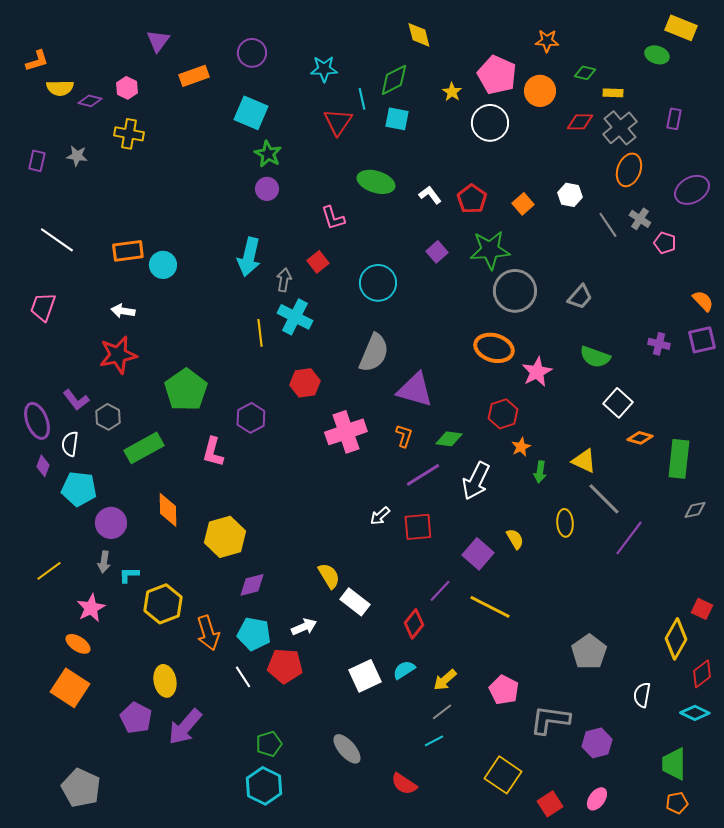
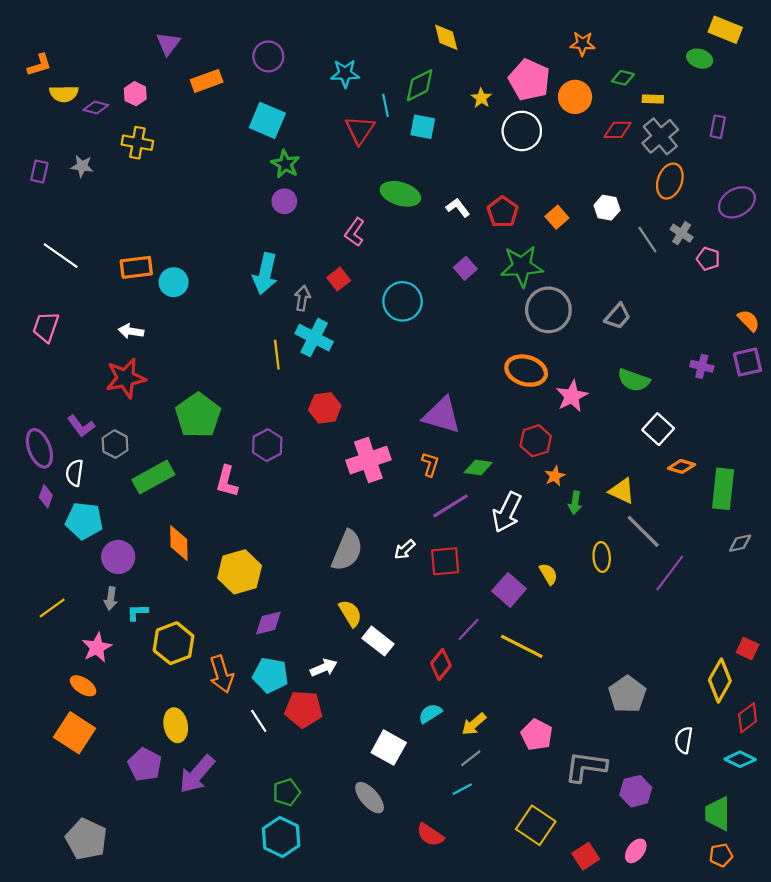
pink L-shape: (333, 218) -> (355, 232), turned 52
gray semicircle: (374, 353) -> (347, 551), moved
white square: (365, 676) -> (389, 748), moved, turned -36

